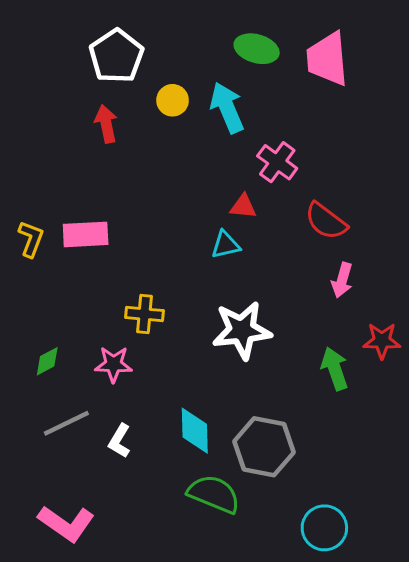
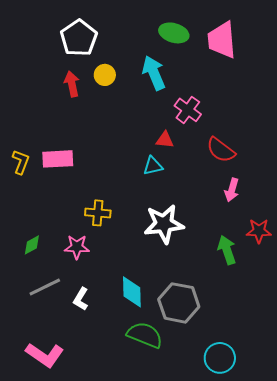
yellow circle: (173, 100) -> (105, 75), moved

